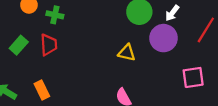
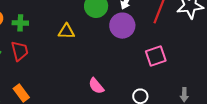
yellow triangle: (127, 53) -> (66, 31), moved

